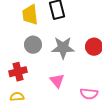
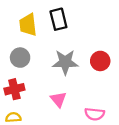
gray circle: (33, 45) -> (20, 58), moved

